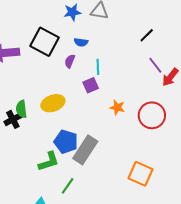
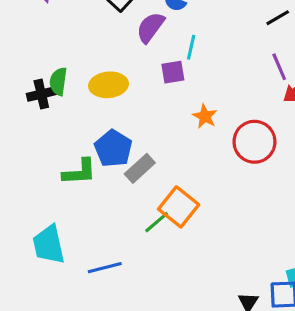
purple semicircle: (70, 61) -> (150, 27), size x1.5
gray rectangle: (85, 150) -> (140, 168), size x0.7
orange square: (141, 174) -> (179, 207), moved
green line: (68, 186) -> (157, 222), moved

